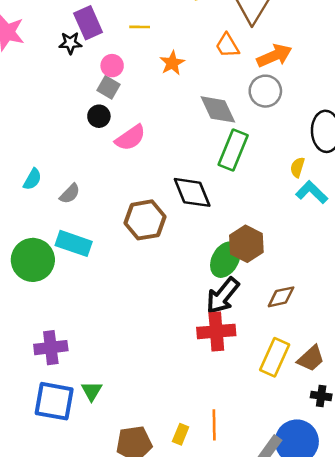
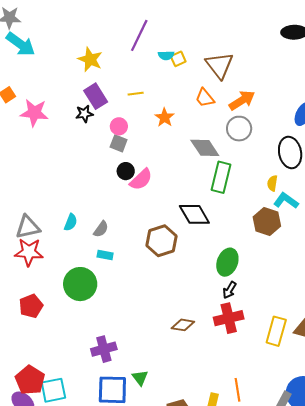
black circle: (99, 116) -> (126, 171), moved
cyan rectangle: (74, 243) -> (105, 255), moved, size x0.6
brown hexagon: (246, 244) -> (267, 221), moved
black arrow: (223, 296) -> (230, 290), size x0.6
brown diamond: (281, 297) -> (183, 325), moved, turned 30

